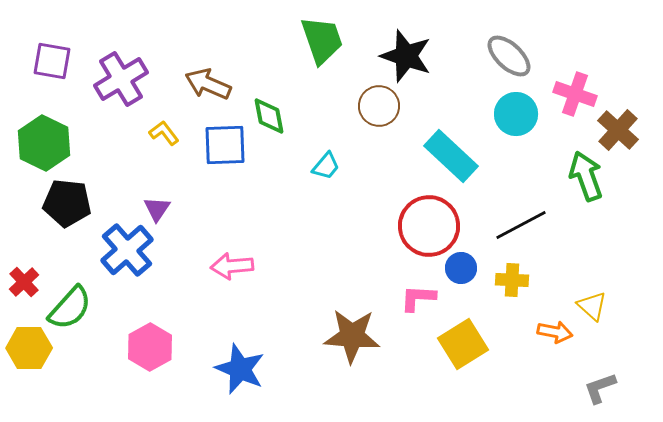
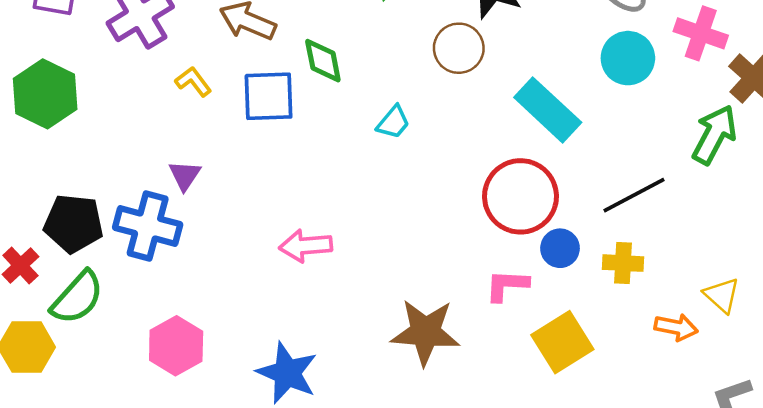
green arrow: (586, 176) -> (714, 135), turned 48
black pentagon: (67, 203) -> (74, 224), moved
blue cross: (127, 250) -> (148, 226), turned -34
pink arrow: (232, 266) -> (306, 246), moved

